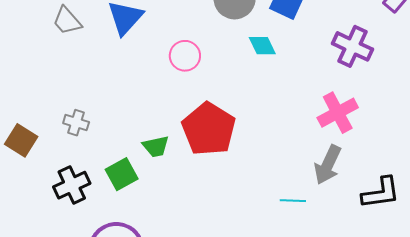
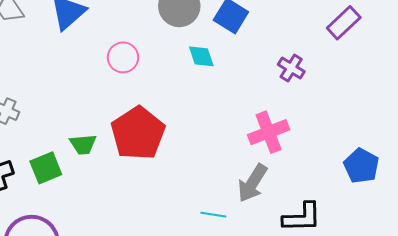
purple cross: (353, 46) -> (291, 68), size x0.7

